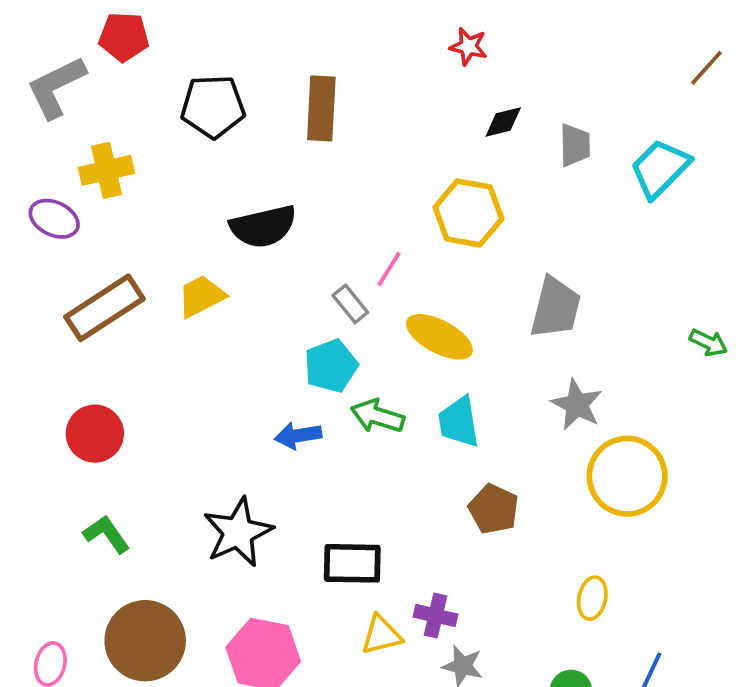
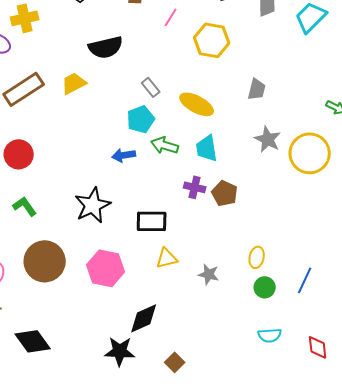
pink line: (389, 269) -> (171, 17), moved
gray trapezoid: (556, 308) -> (257, 89), size x0.7
yellow circle: (627, 476) -> (310, 153), moved
yellow ellipse: (592, 598) -> (257, 257), moved
purple cross: (436, 616) -> (195, 187), moved

